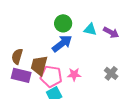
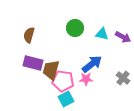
blue arrow: (62, 43) -> (92, 64), moved
brown semicircle: (17, 56) -> (29, 35), moved
purple rectangle: (21, 75) -> (33, 63), moved

